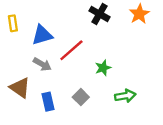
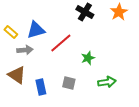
yellow rectangle: (13, 23) -> (11, 32), moved, turned -40
gray arrow: (42, 64) -> (25, 50), moved, turned -35
gray square: (81, 97) -> (69, 83), turned -32

